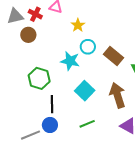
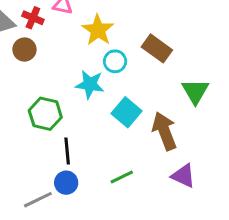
yellow star: (78, 25) -> (98, 30), size x1.5
brown rectangle: (113, 56) -> (157, 48), moved
cyan square: (85, 91) -> (127, 112), moved

